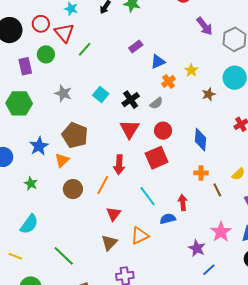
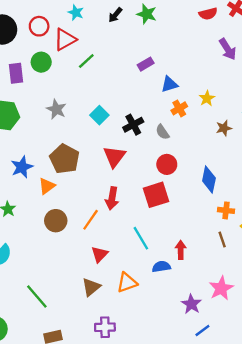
red triangle: (64, 33) -> (65, 39), turned 35
gray semicircle: (156, 103) -> (162, 132), turned 88
red triangle: (130, 129) -> (114, 156), moved
orange cross: (201, 173) -> (226, 210), moved

